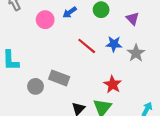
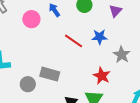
blue arrow: (70, 12) -> (54, 10), turned 96
purple triangle: (133, 19) -> (115, 11), turned 32
gray star: (136, 53) -> (122, 55), moved

